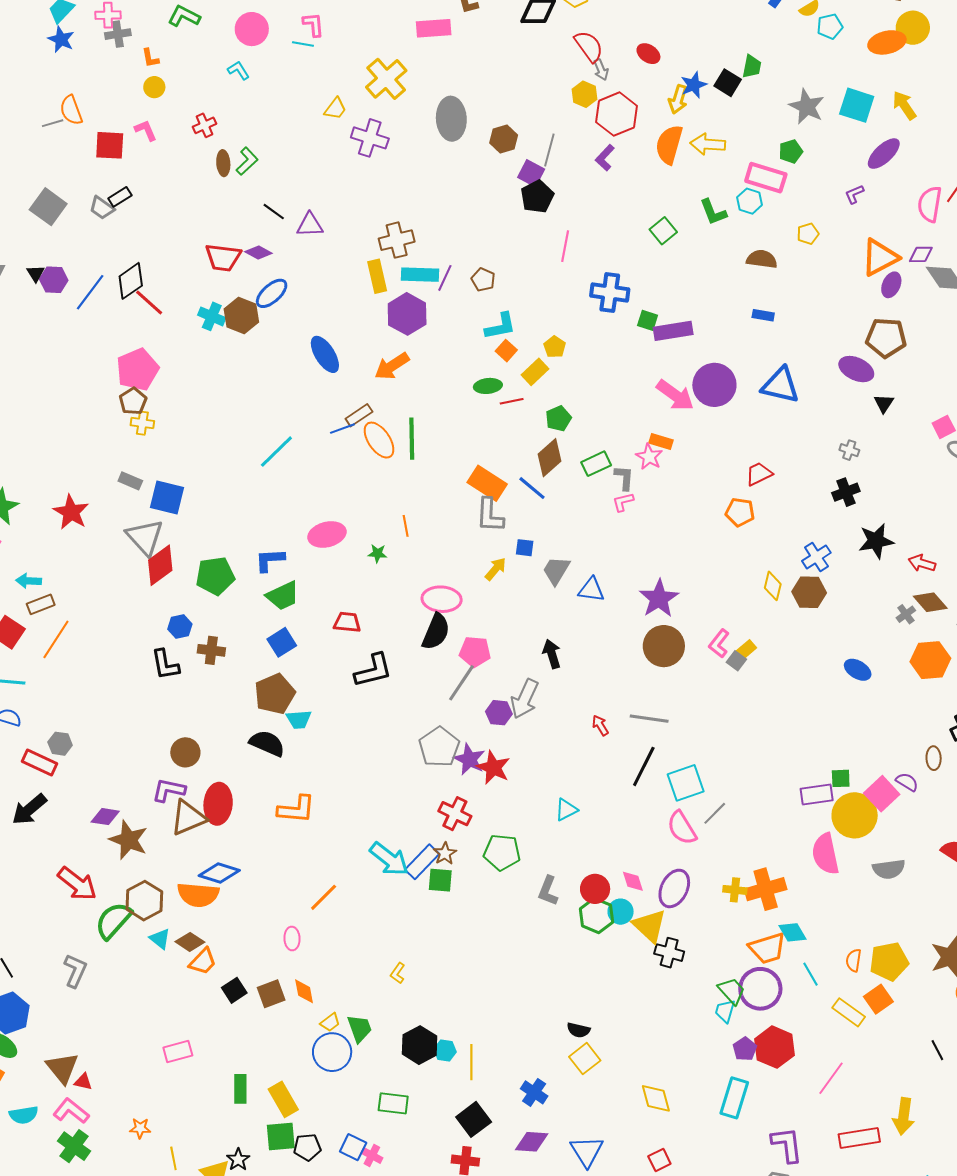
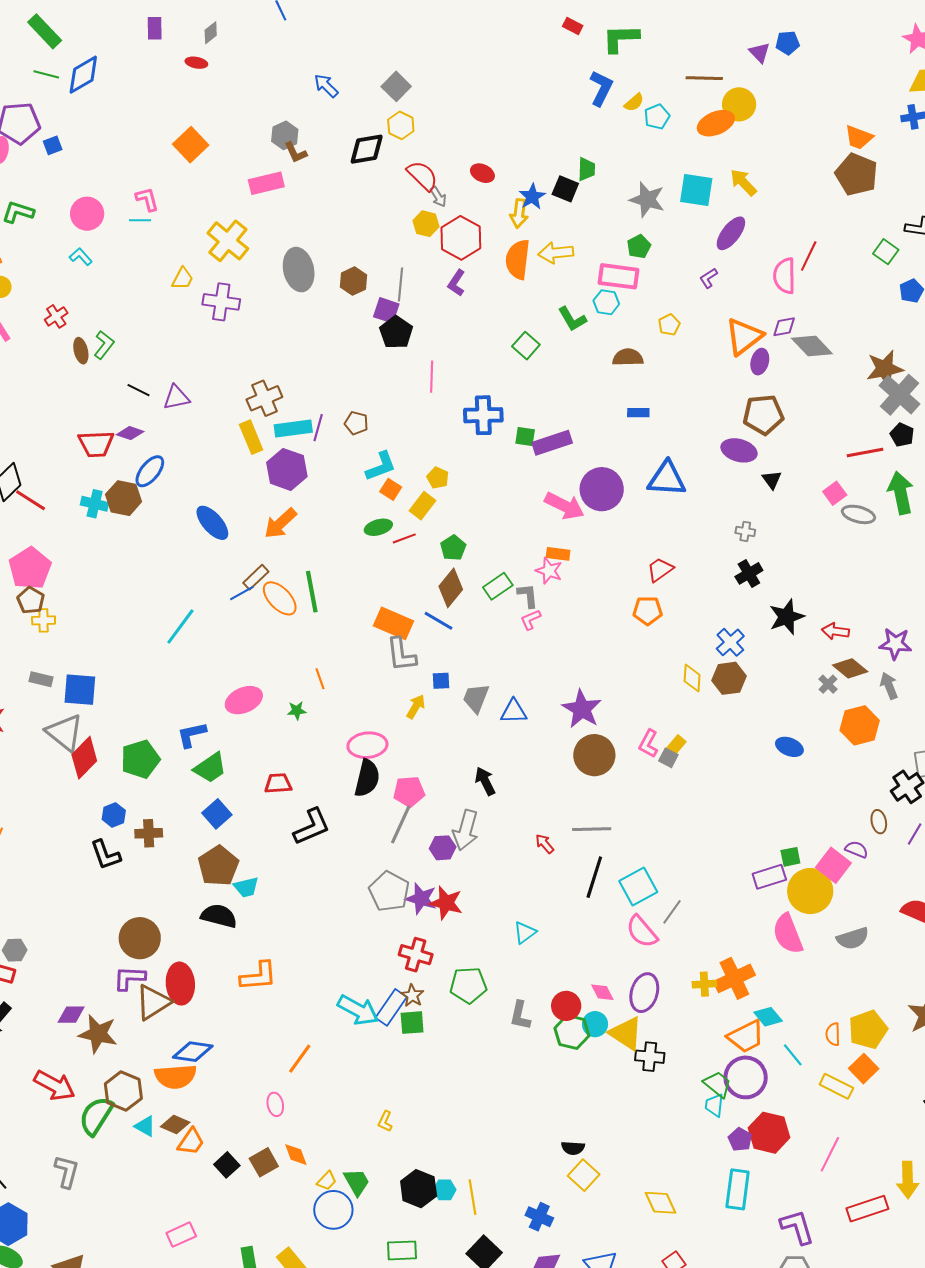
brown circle: (185, 752) -> (140, 938), size x1.4

